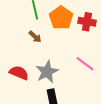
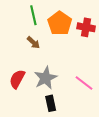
pink line: (85, 64) -> (84, 83), moved
red semicircle: (19, 73) -> (17, 79), turned -84

